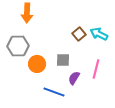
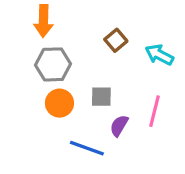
brown square: (79, 34) -> (116, 40), moved
gray hexagon: (18, 46) -> (53, 64), moved

